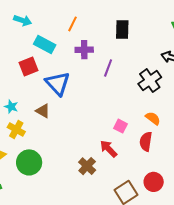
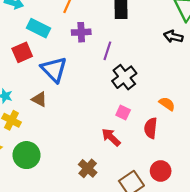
black cross: (150, 81) -> (124, 77), moved
orange semicircle: (153, 118) -> (167, 104), moved
brown cross: (87, 166) -> (88, 168), moved

